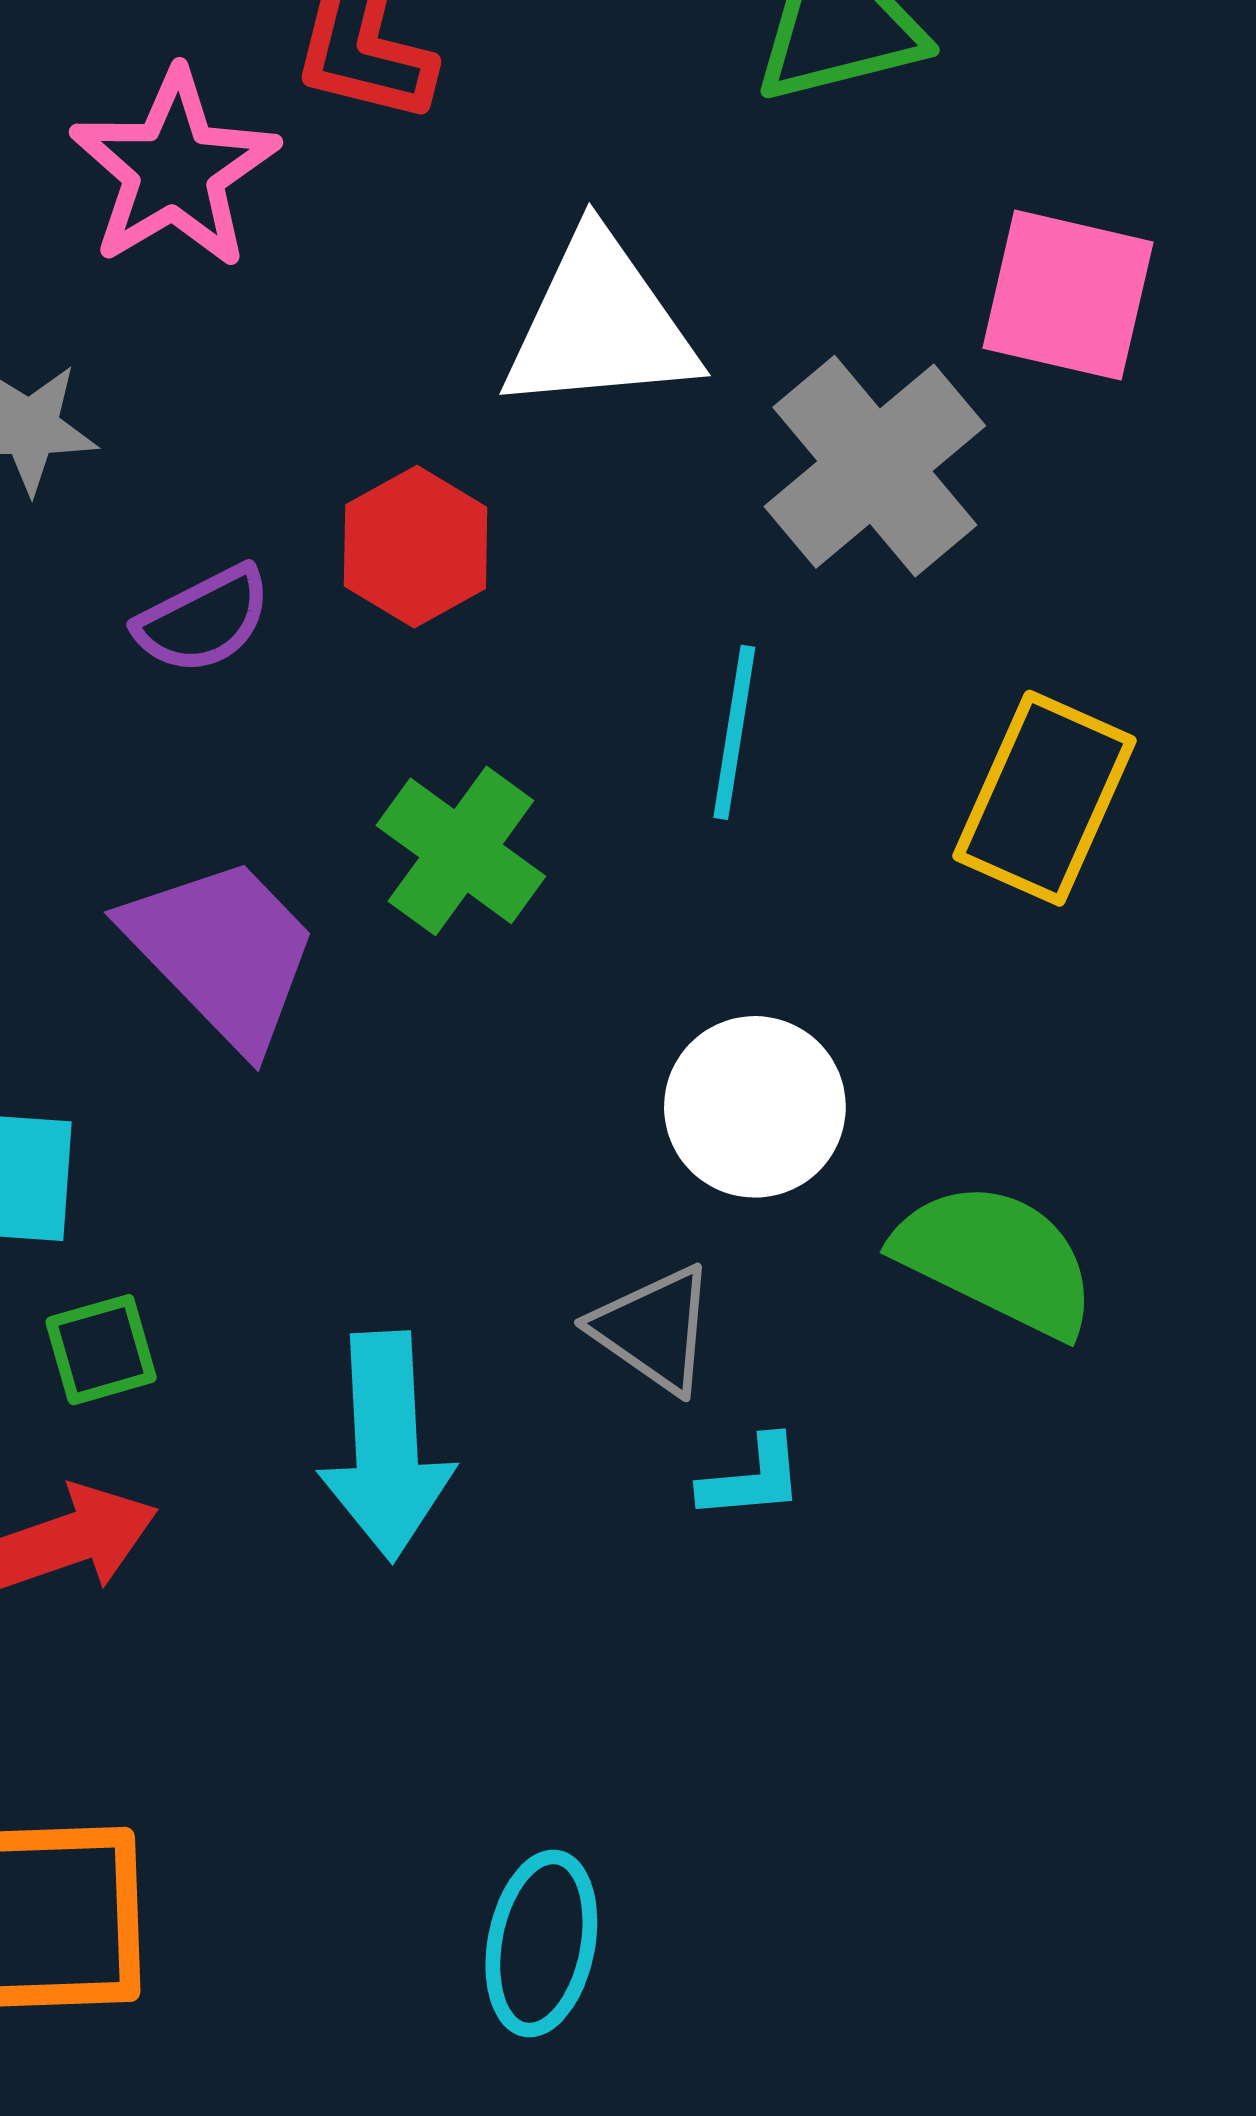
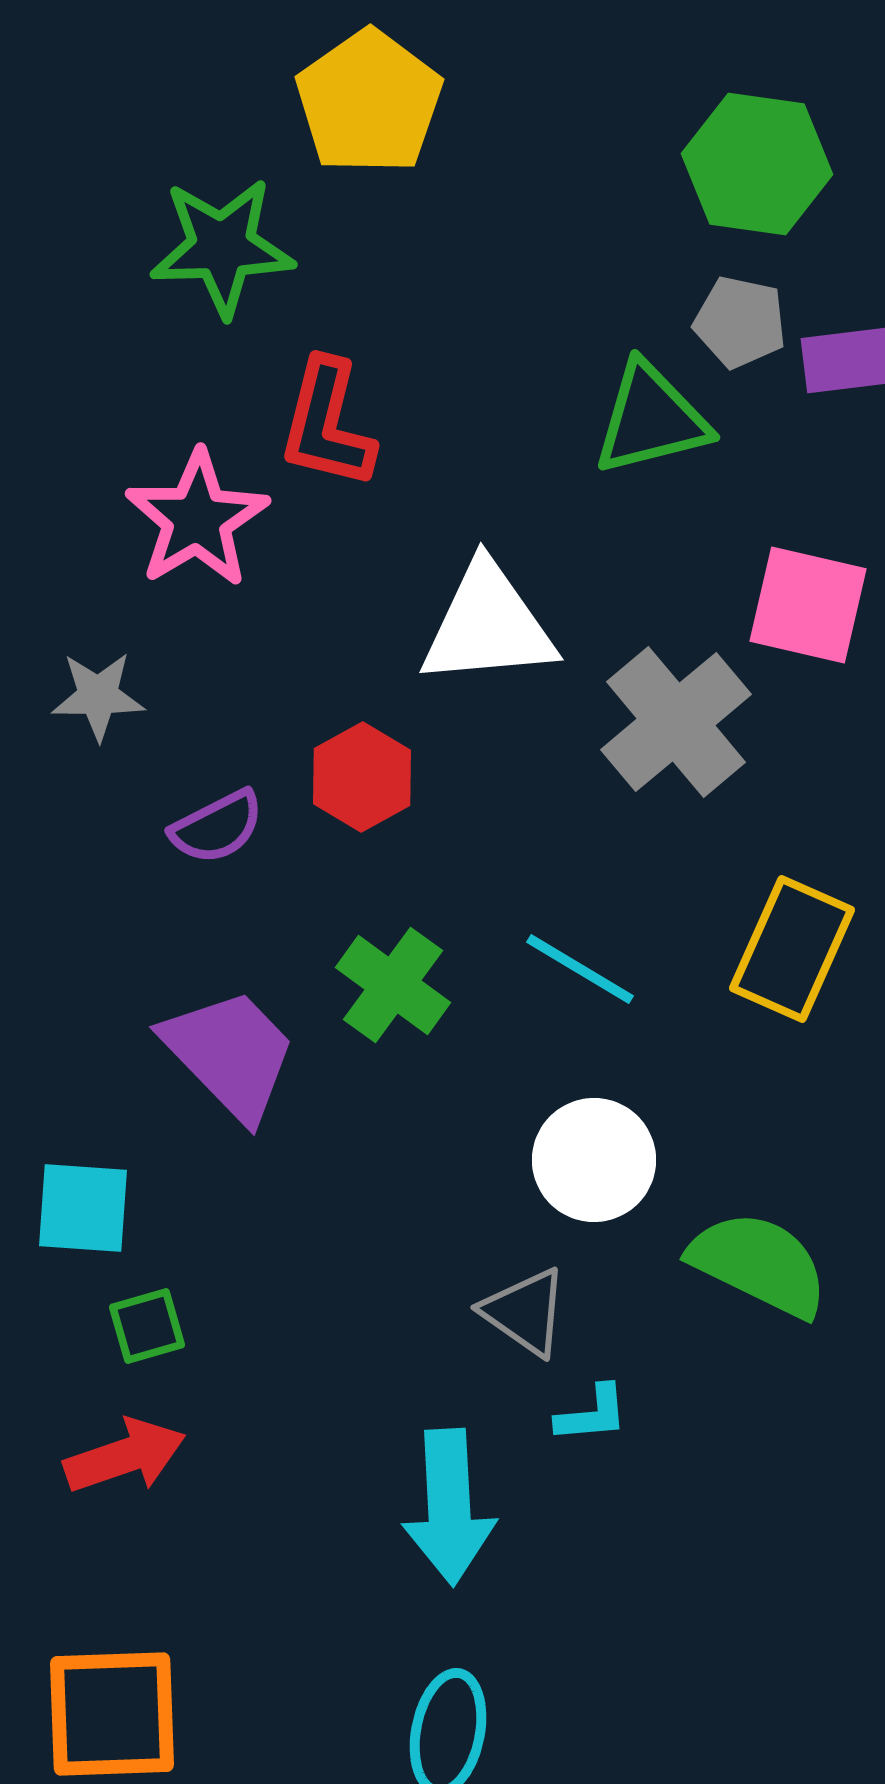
cyan line: (734, 732) -> (580, 969), moved, turned -68
cyan arrow: (386, 1446) -> (449, 1507), moved

